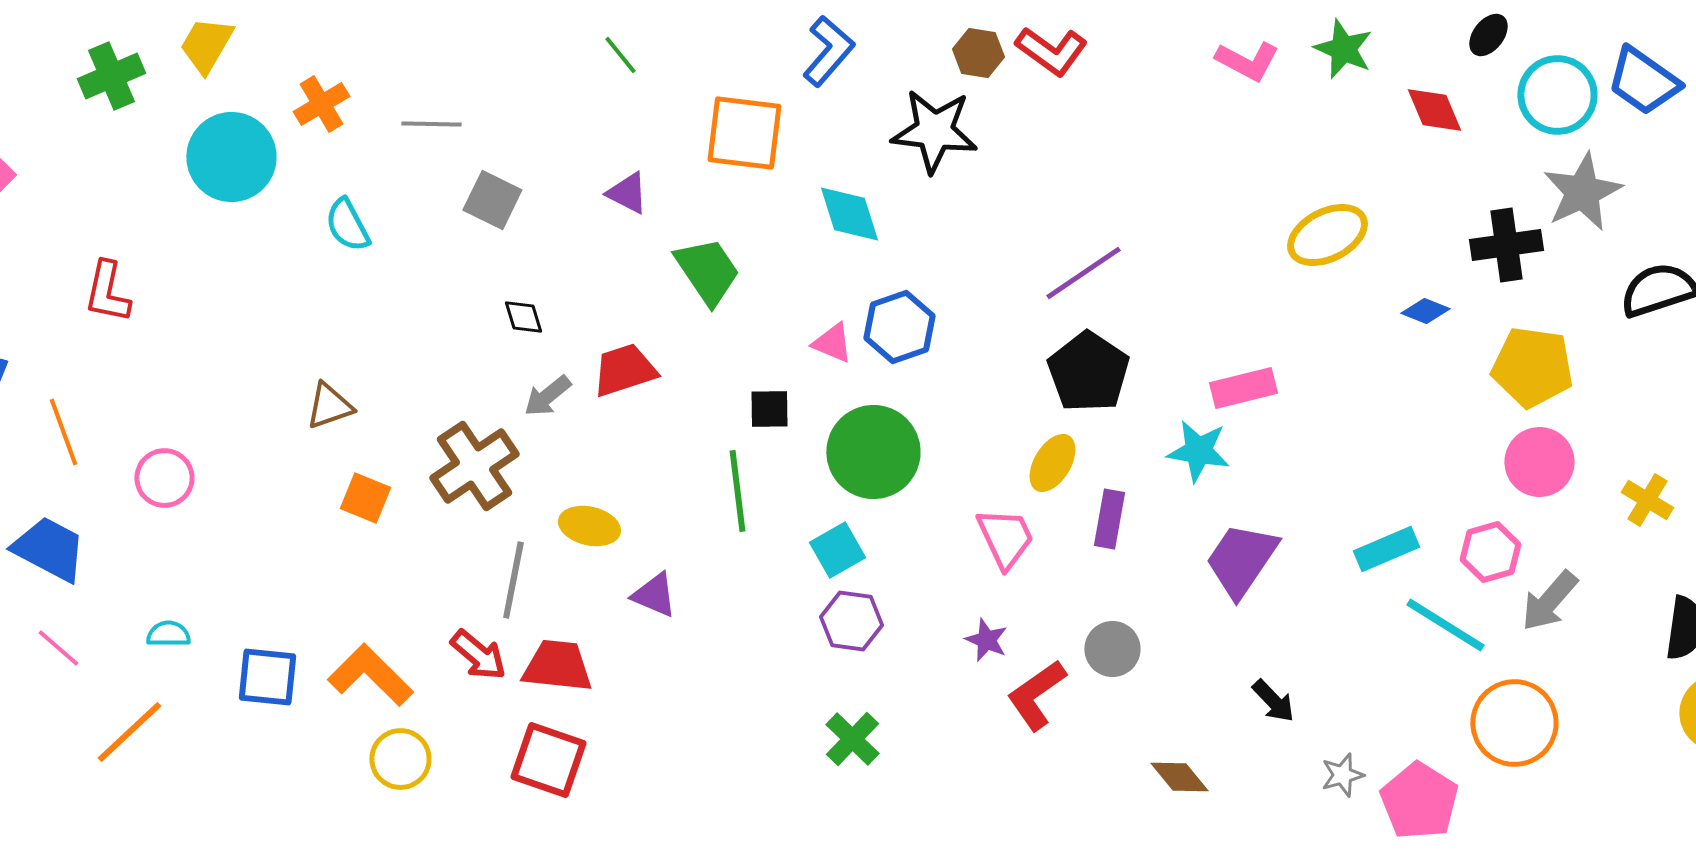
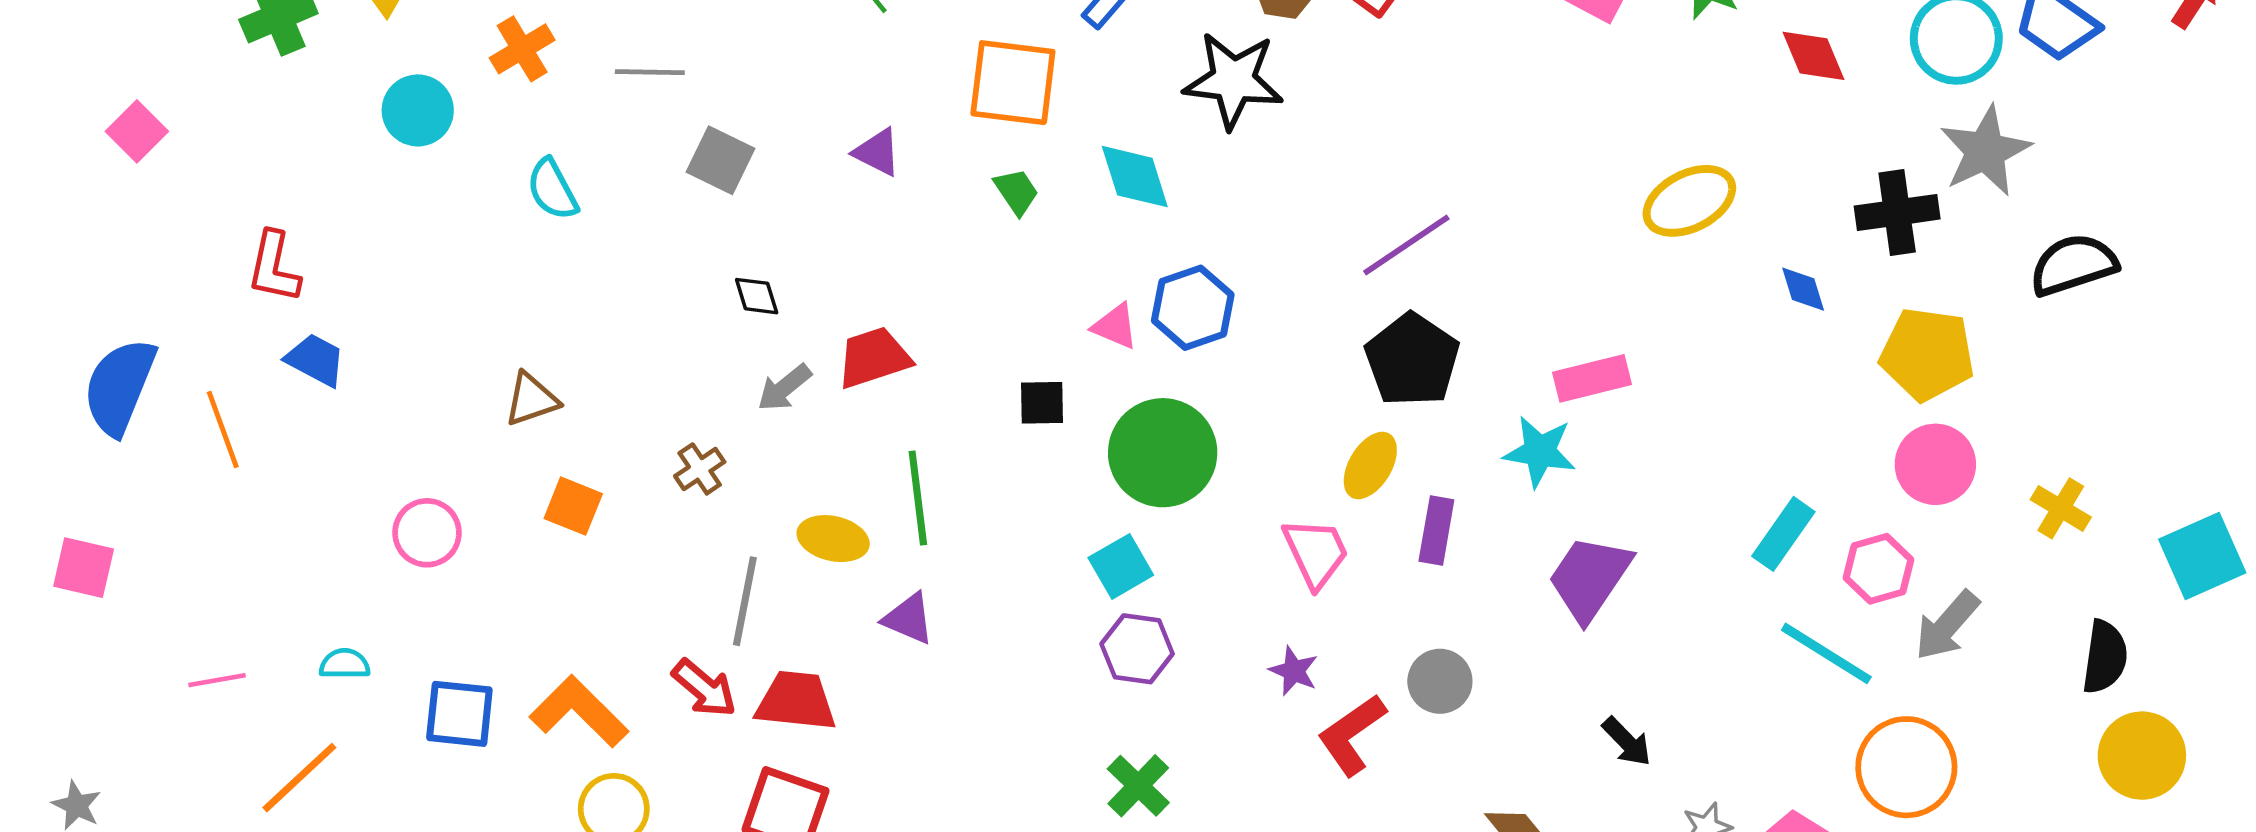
cyan circle: (231, 157) -> (418, 110), size x0.7
green trapezoid: (707, 271) -> (1016, 192), moved, size x0.6
blue diamond: (1425, 311) -> (1803, 289), turned 51
brown cross: (474, 466) -> (700, 469), size x0.5
pink circle: (164, 478) -> (427, 533), moved
green line: (737, 491) -> (918, 498), moved
blue trapezoid: (49, 549) -> (316, 360), moved, size x0.7
cyan rectangle: (1386, 549) -> (1783, 534), moved, turned -32
pink line: (58, 648) -> (217, 680), turned -51

